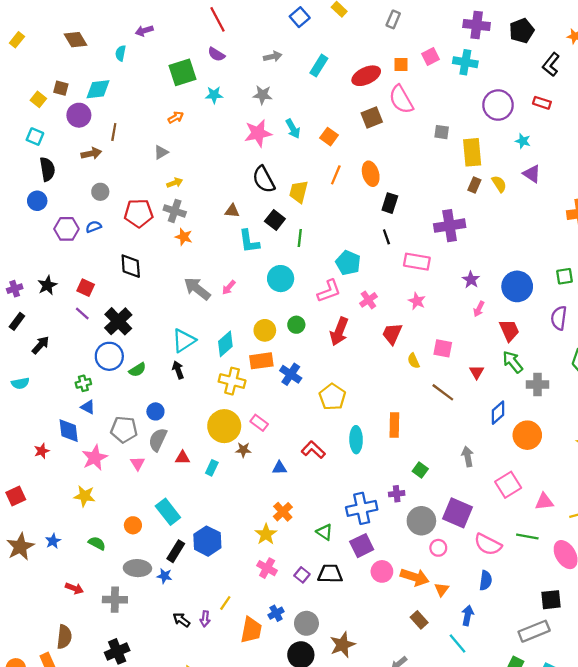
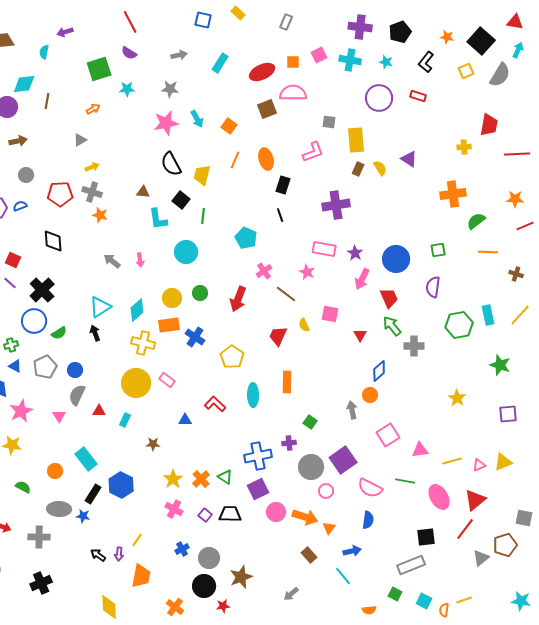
blue square: (300, 17) -> (203, 20), turned -36
pink semicircle: (401, 99) -> (293, 93), turned 120
brown line: (114, 132) -> (47, 101), moved
cyan star: (523, 141) -> (386, 62), moved
pink rectangle: (417, 262) -> (324, 249), moved
pink arrow: (229, 288) -> (140, 260), turned -48
gray arrow: (197, 289) -> (112, 261), size x0.7
pink L-shape: (329, 291) -> (313, 152), moved
pink arrow: (479, 309) -> (362, 279), size x1.5
red trapezoid: (392, 334) -> (278, 336), moved
brown line: (443, 392) -> (286, 294), moved
gray pentagon: (124, 430) -> (45, 367), moved, turned -30
orange circle: (527, 435) -> (370, 395), moved, size x0.6
brown star: (243, 450) -> (153, 444), moved
orange cross: (283, 512) -> (201, 479), moved
purple square: (457, 513) -> (343, 460), turned 32
blue arrow: (468, 615) -> (352, 551), turned 66
orange trapezoid: (251, 630) -> (141, 576), moved

